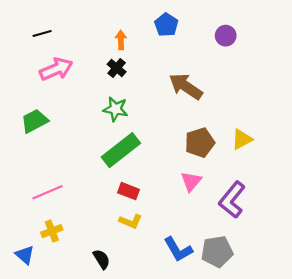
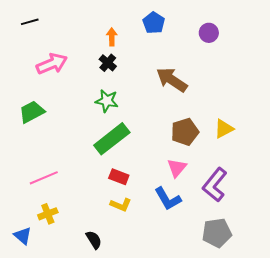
black line: (42, 33) -> (30, 22), moved
blue L-shape: (178, 249) -> (168, 199), moved
gray pentagon: (217, 252) -> (217, 233), moved

